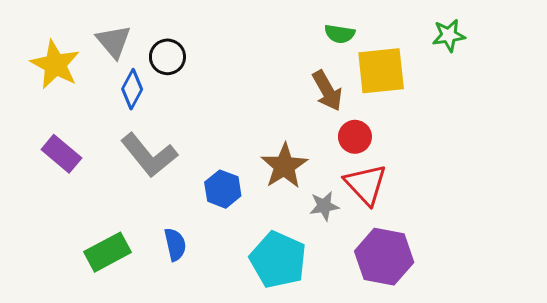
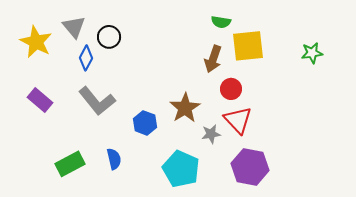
green star: (449, 35) -> (312, 53), moved
brown arrow: (327, 91) -> (213, 59), turned 48

